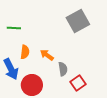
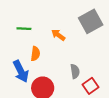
orange arrow: (47, 55) -> (58, 35), moved

